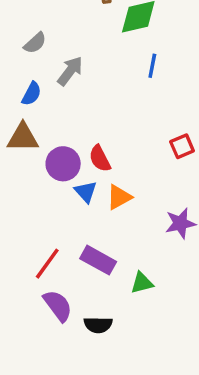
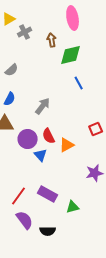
blue line: (152, 66) -> (79, 83), turned -40
gray arrow: (70, 71) -> (43, 106), moved
orange triangle: (119, 197) -> (67, 145), moved

